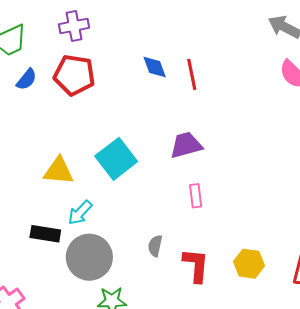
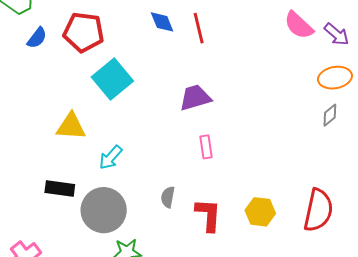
cyan square: (116, 159) -> (112, 79), moved
cyan arrow: (80, 213) -> (111, 157), moved

